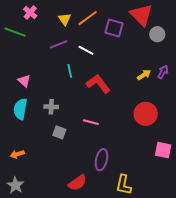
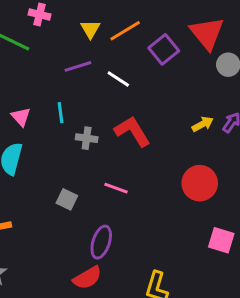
pink cross: (30, 13) -> (40, 14), turned -32
purple square: (114, 28) -> (164, 49), turned 30
cyan line: (70, 71) -> (61, 113), moved
gray cross: (51, 107) -> (87, 138), moved
purple ellipse: (101, 160) -> (101, 242), moved

